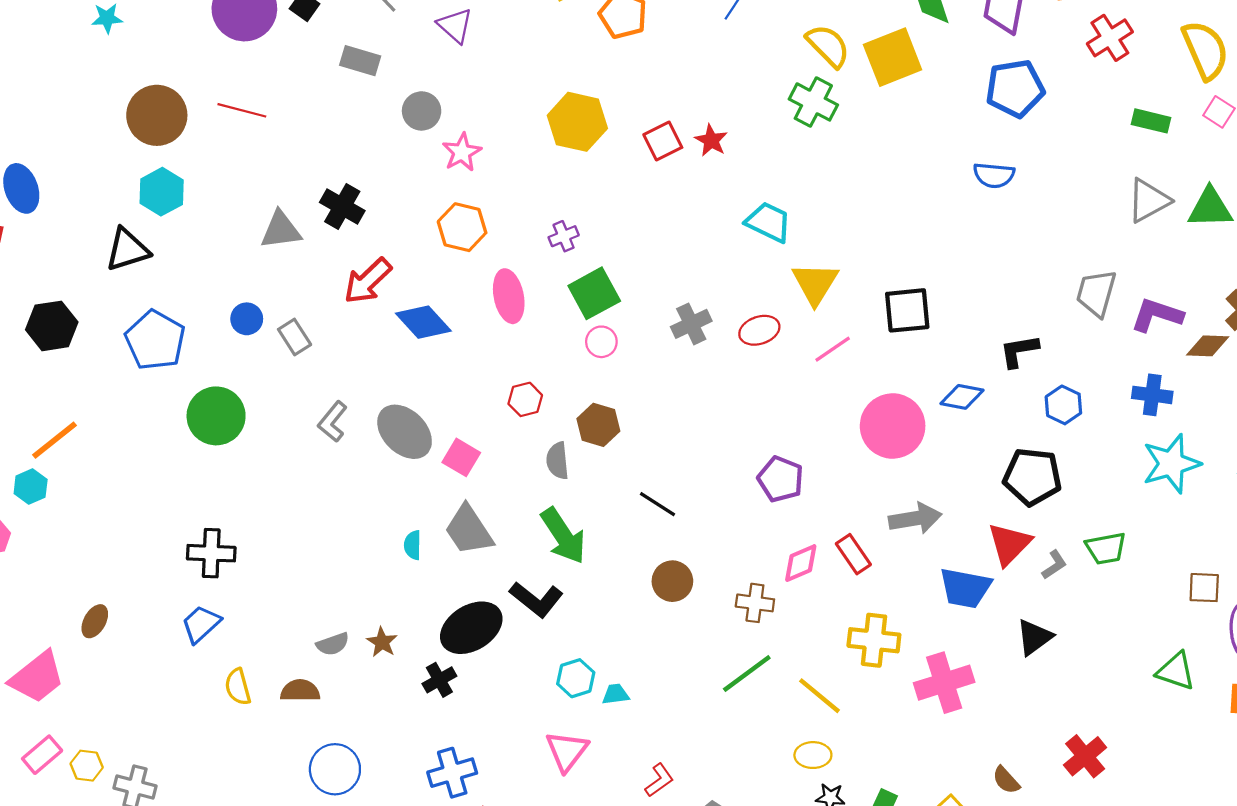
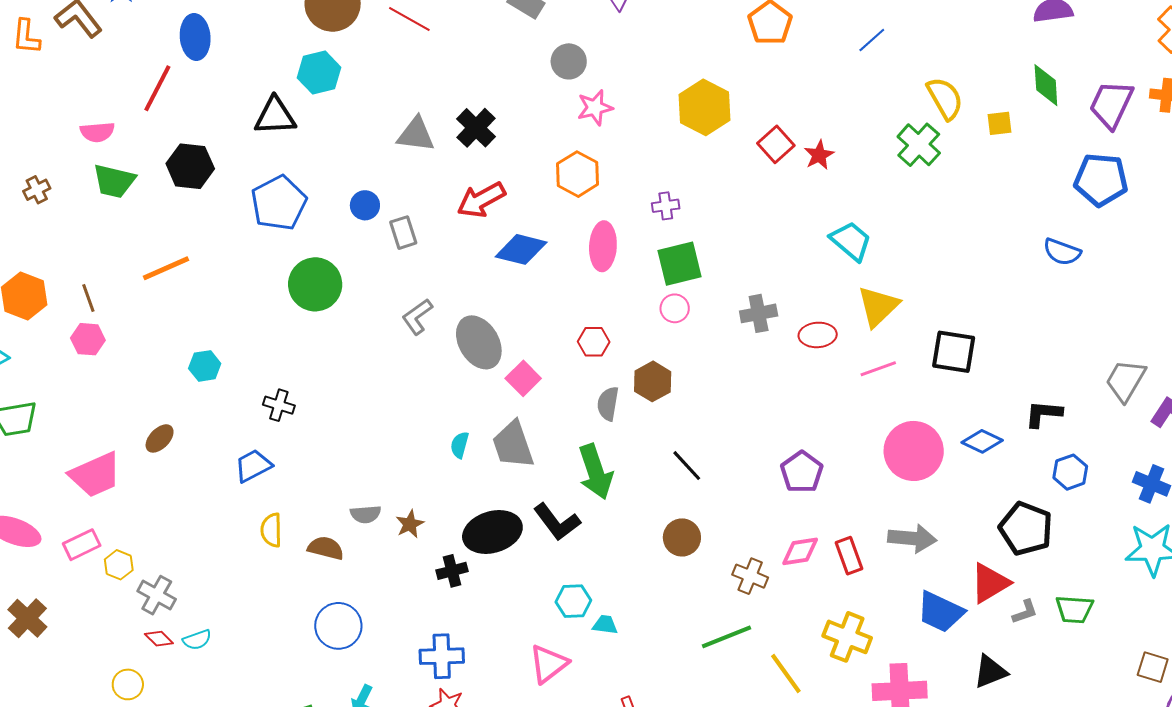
yellow square: (893, 57) -> (1000, 123), size x0.5
red square: (663, 141) -> (776, 144), turned -30
blue diamond: (423, 322) -> (521, 249), turned -48
cyan hexagon: (31, 487) -> (205, 366), moved
black cross: (211, 553) -> (279, 405), size x0.7

